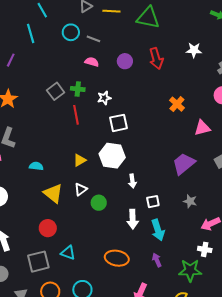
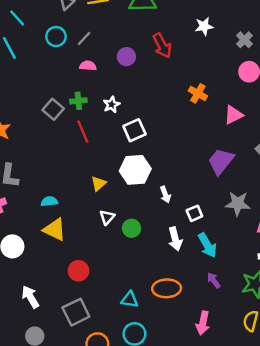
gray line: (93, 39) -> (84, 39), turned -56
yellow triangle: (53, 193) -> (55, 230), moved
gray star: (190, 201) -> (238, 204), size x1.5
cyan triangle: (68, 253) -> (130, 300), moved

